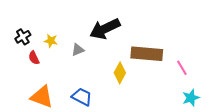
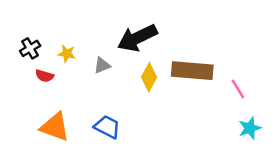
red semicircle: (34, 58) -> (44, 76), turned -48
yellow diamond: (120, 73) -> (149, 77), moved

